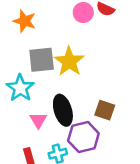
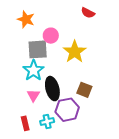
pink circle: (83, 13) -> (51, 36), moved
yellow star: (69, 61) -> (75, 52), moved
cyan star: (20, 88) -> (34, 70), moved

